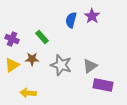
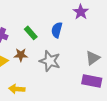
blue semicircle: (71, 20) -> (57, 30), moved
gray triangle: (90, 66) -> (93, 58), moved

